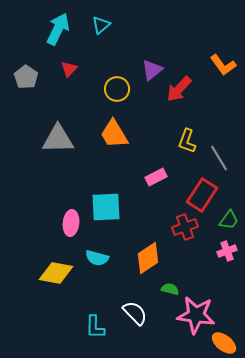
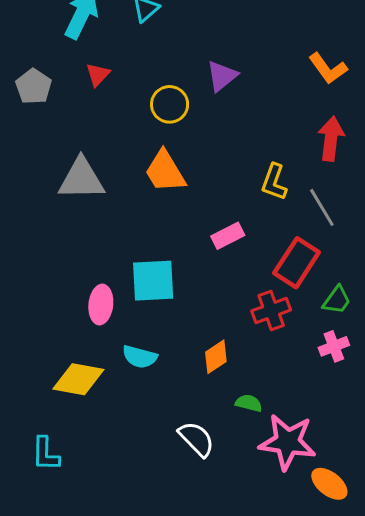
red arrow: (179, 89) -> (331, 139), moved, turned 144
orange diamond: (148, 258) -> (216, 357), size x0.7
cyan L-shape: (95, 327) -> (46, 454), moved

